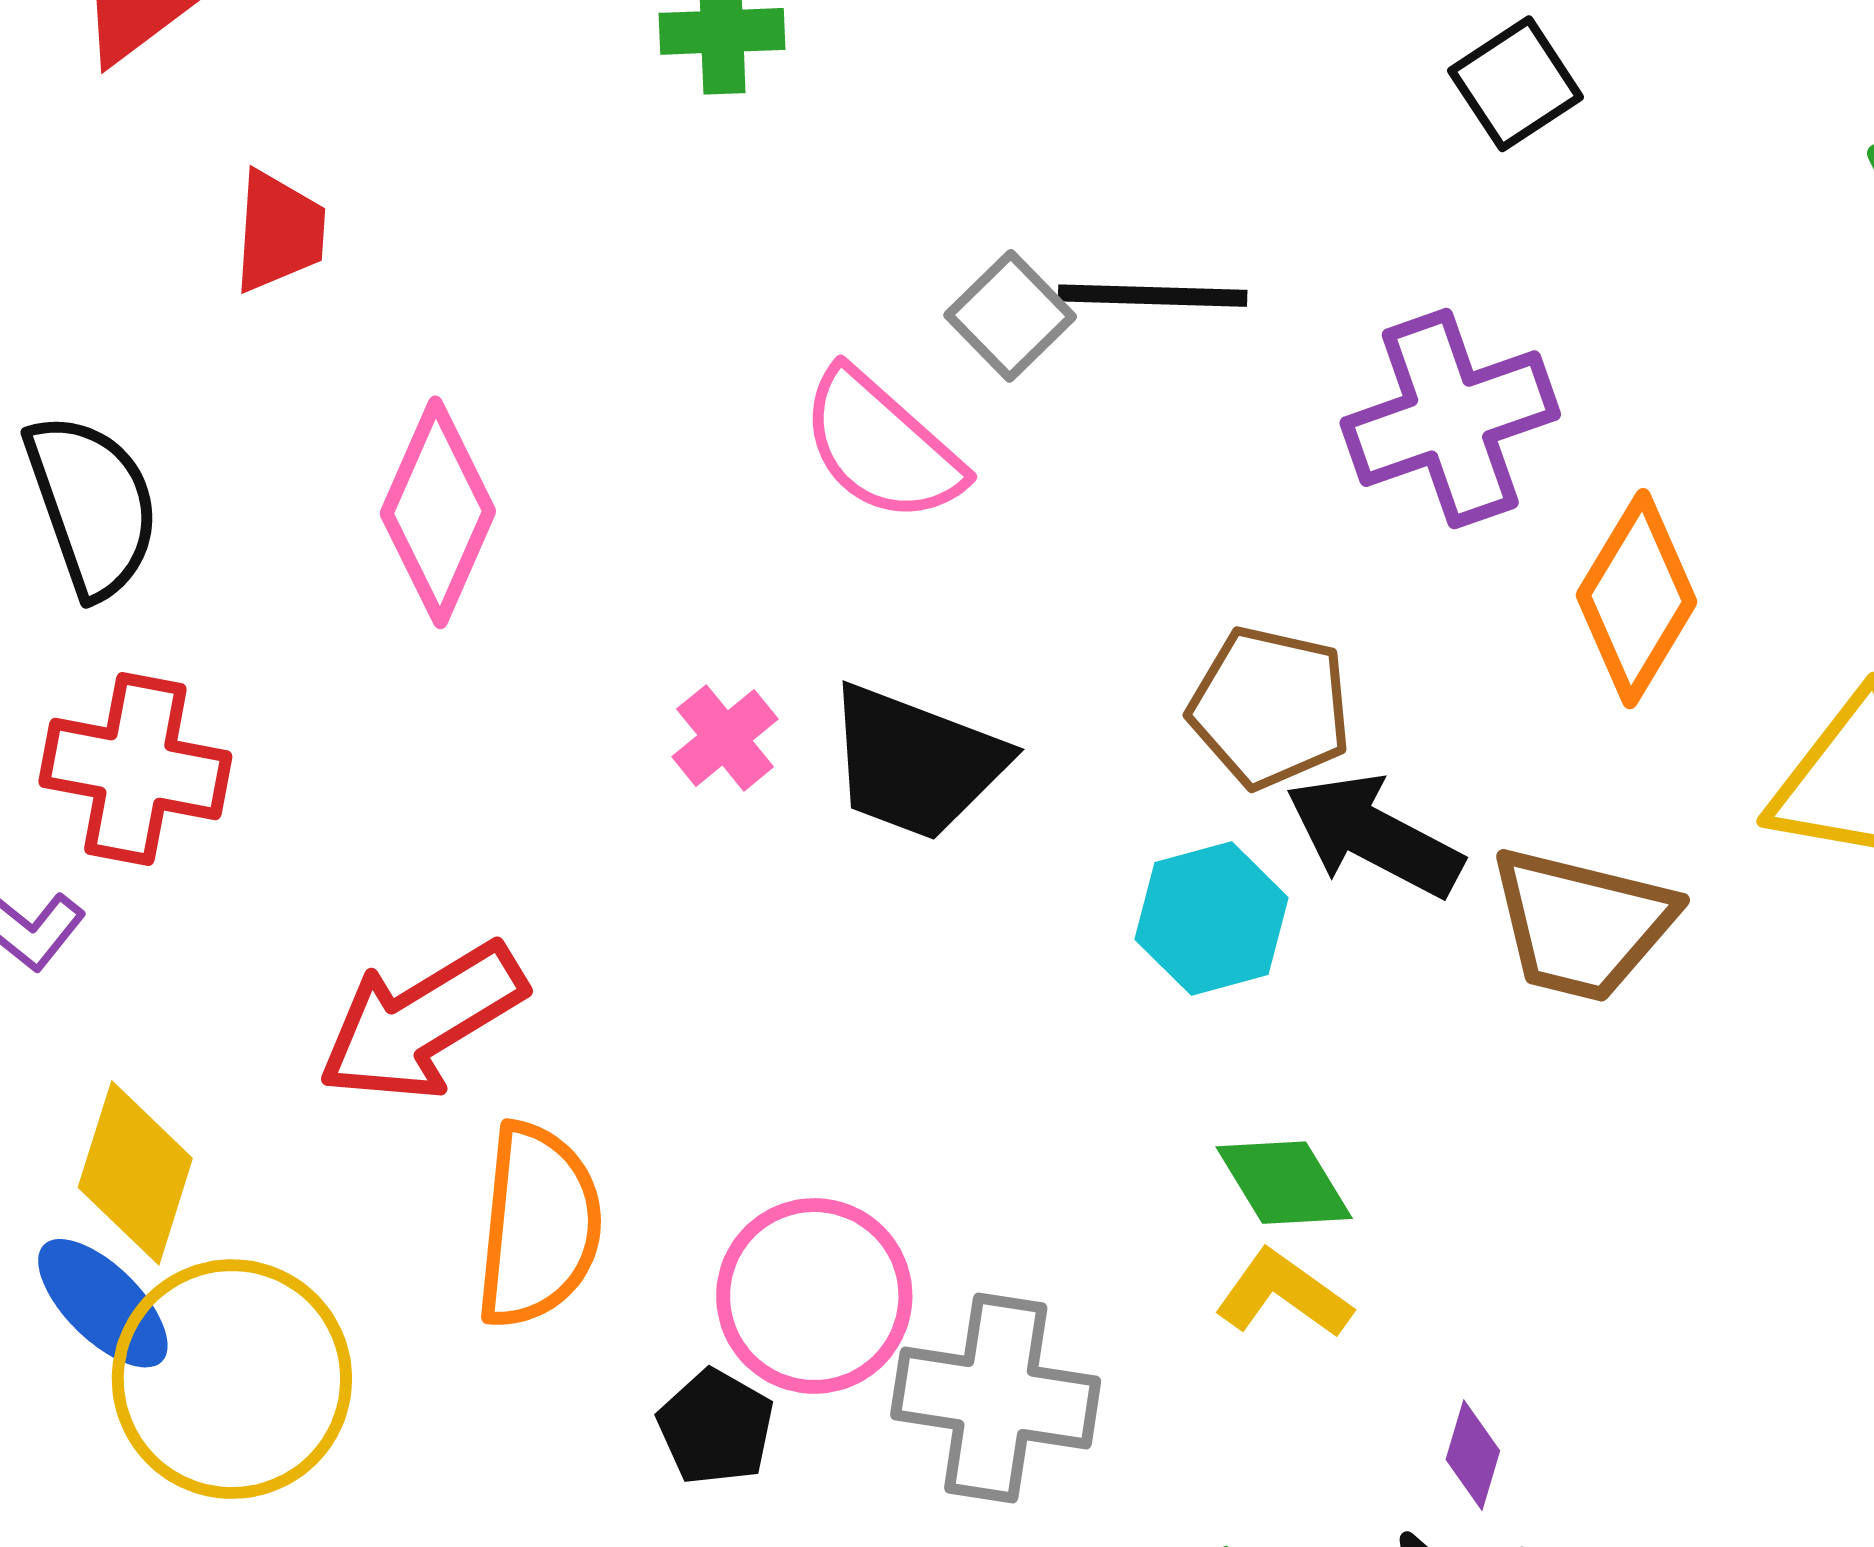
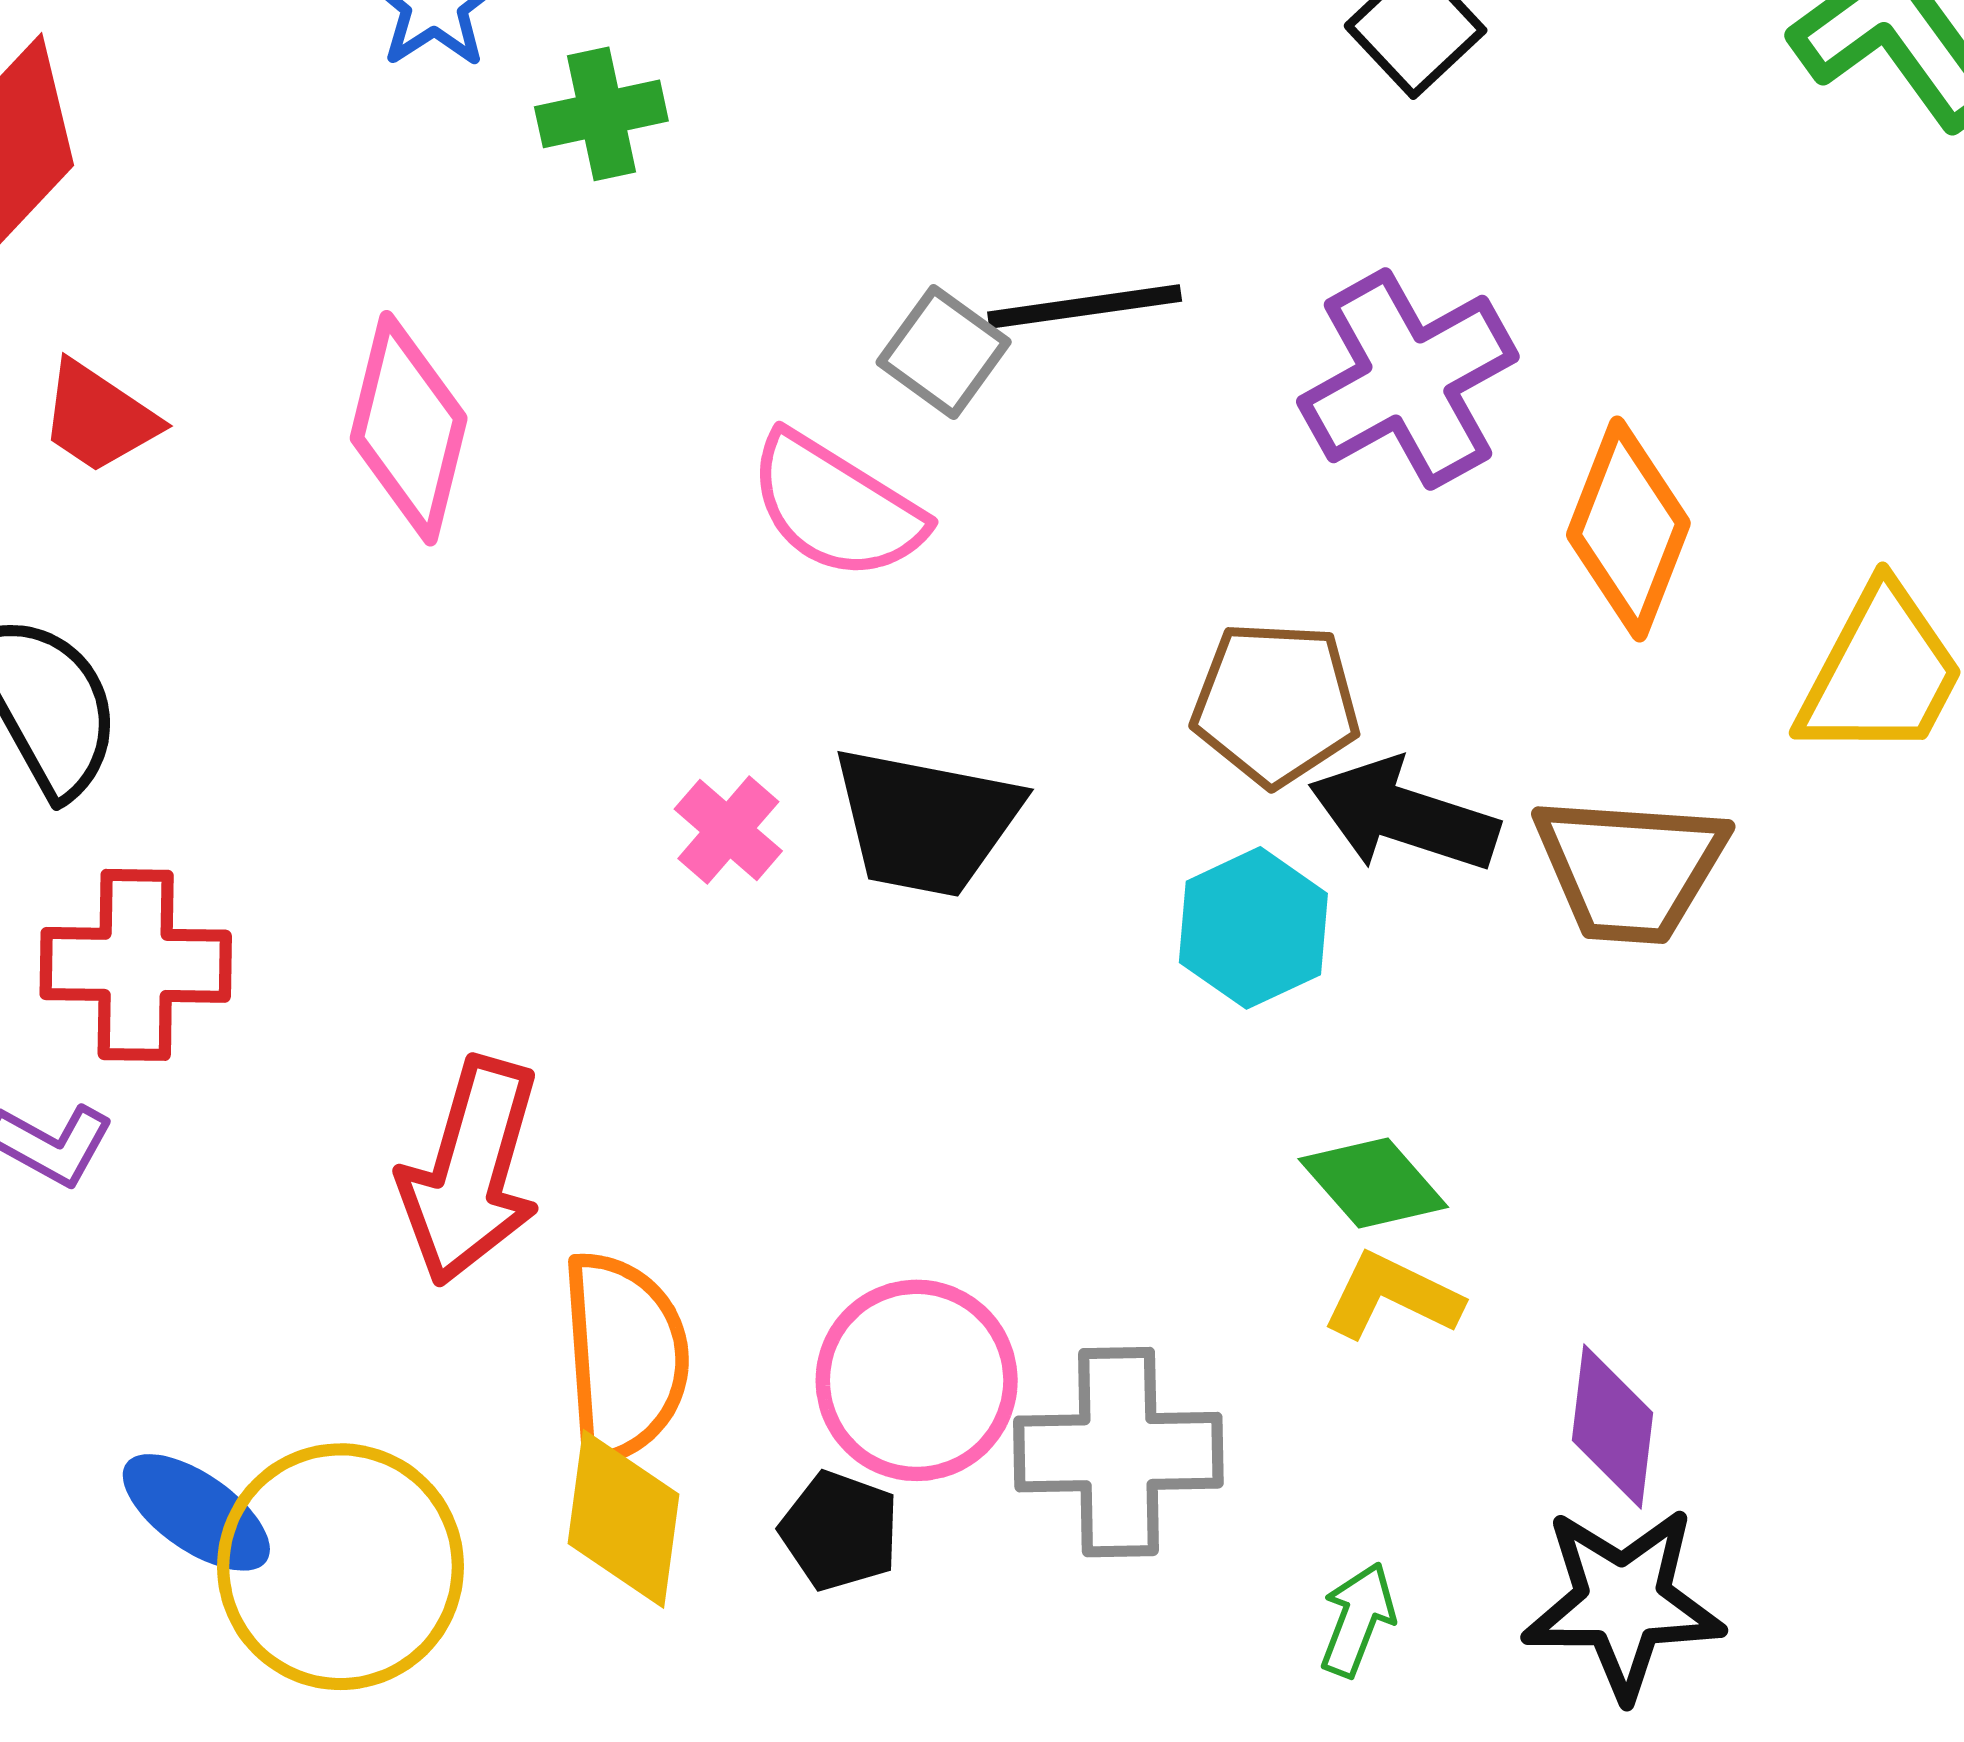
red trapezoid: (279, 232) -> (99, 417), moved, turned 130
pink diamond: (438, 512) -> (409, 428), moved
red arrow: (422, 1022) -> (471, 1171), turned -33
yellow diamond: (135, 1173) -> (623, 1519), moved
purple diamond: (1473, 1455) -> (1612, 1427), size x1.5

